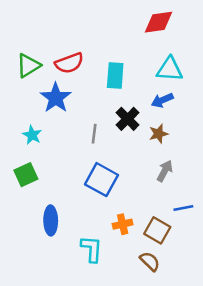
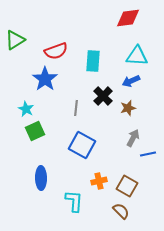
green triangle: (28, 66) -> (15, 40), moved
green square: (26, 175) -> (35, 131), moved
blue line: (183, 208) -> (148, 154), moved

